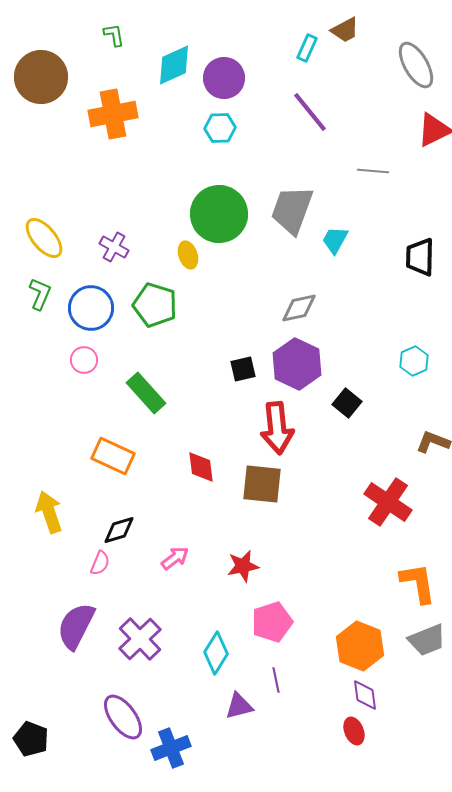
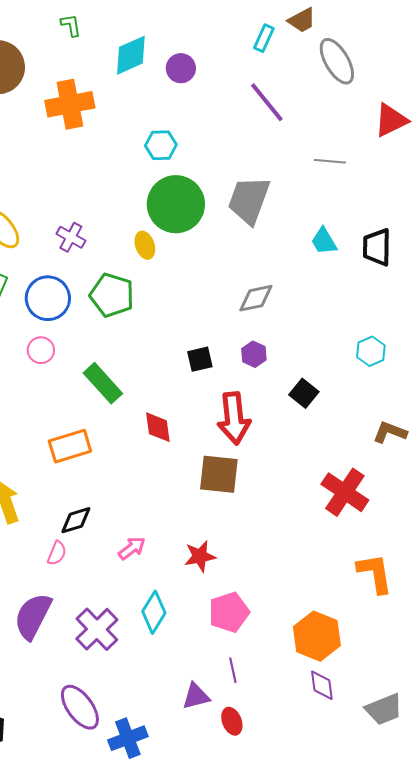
gray ellipse: (416, 65) -> (337, 61), moved
purple circle: (224, 78) -> (181, 68), size x0.7
cyan hexagon: (220, 128) -> (161, 145), moved
cyan trapezoid: (335, 240) -> (324, 241), moved, turned -60
purple hexagon: (297, 364) -> (254, 354), size x0.5
orange rectangle: (113, 456) -> (70, 446), turned -42
red diamond: (201, 467) -> (158, 427), moved
gray trapezoid: (427, 640) -> (384, 709), moved
cyan diamond: (216, 653) -> (154, 612), moved
red ellipse: (354, 731) -> (232, 721), moved

